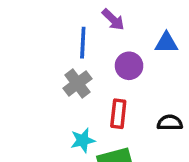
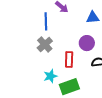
purple circle: (129, 66) -> (87, 43), moved

